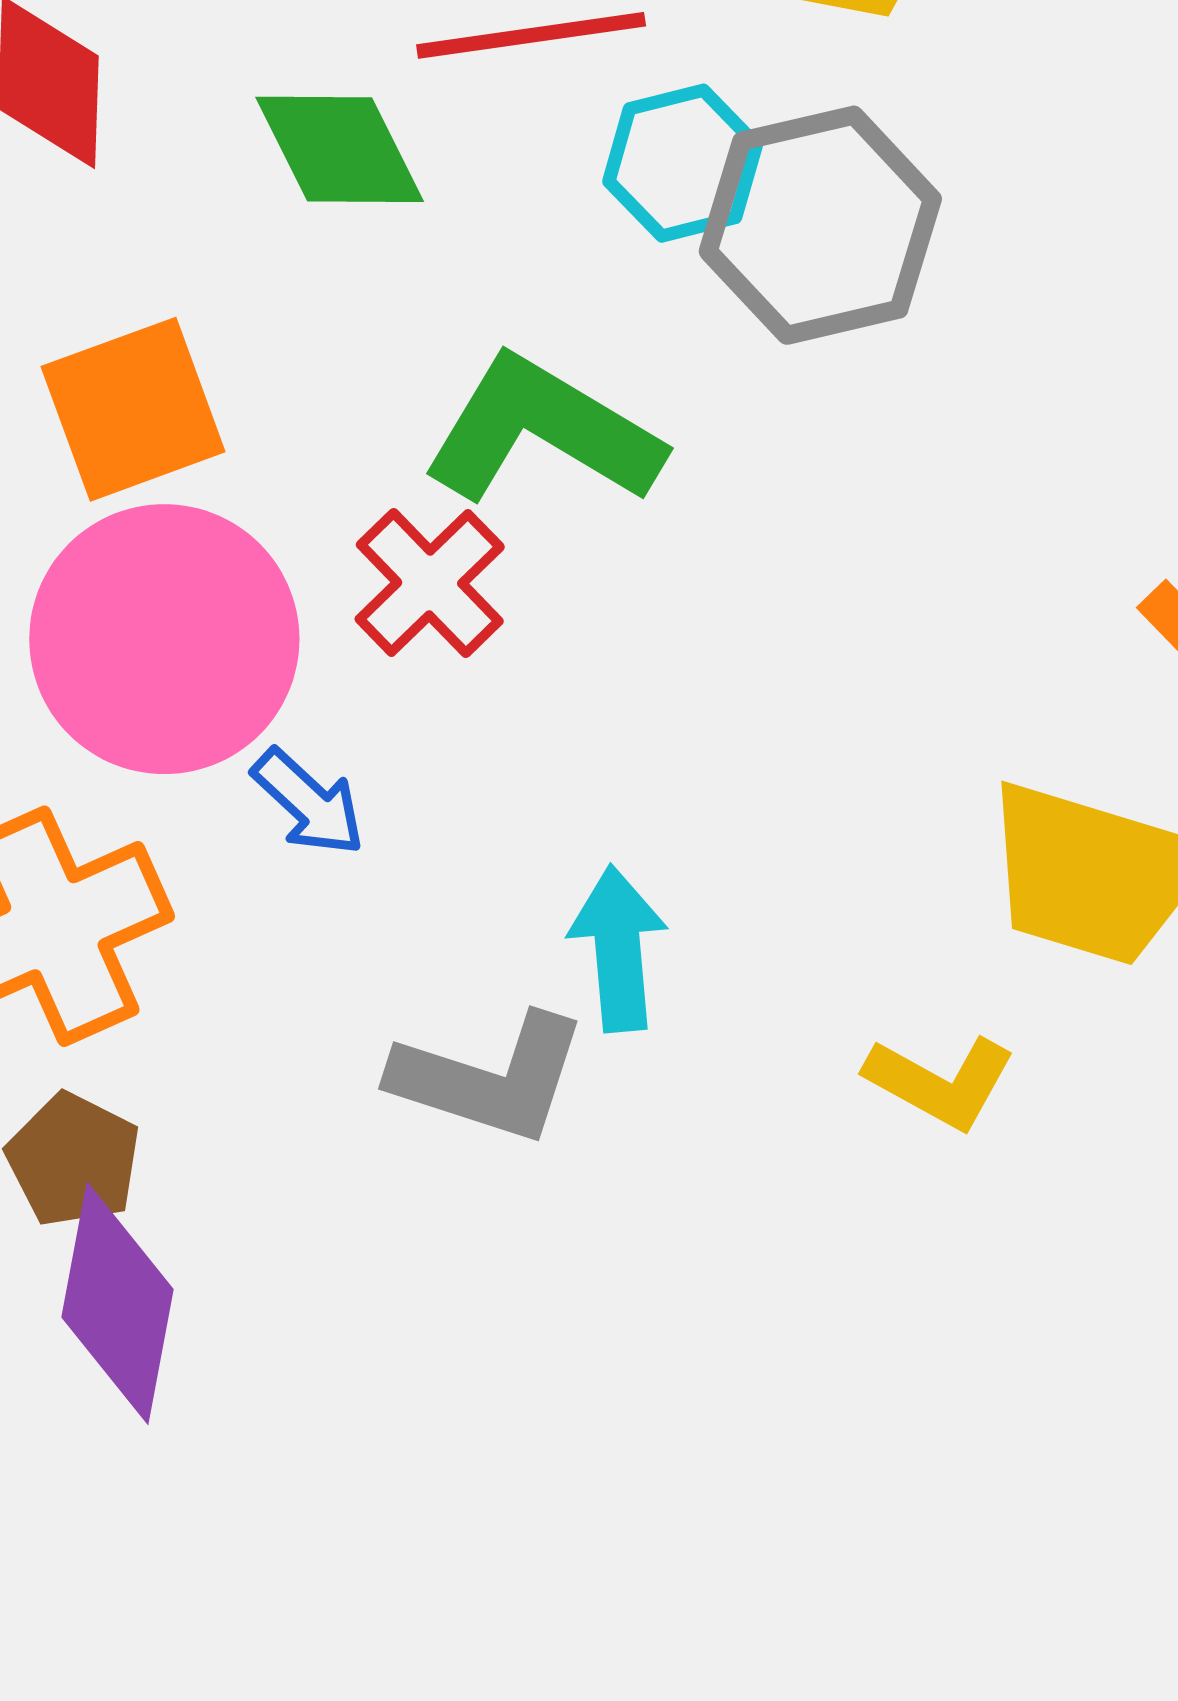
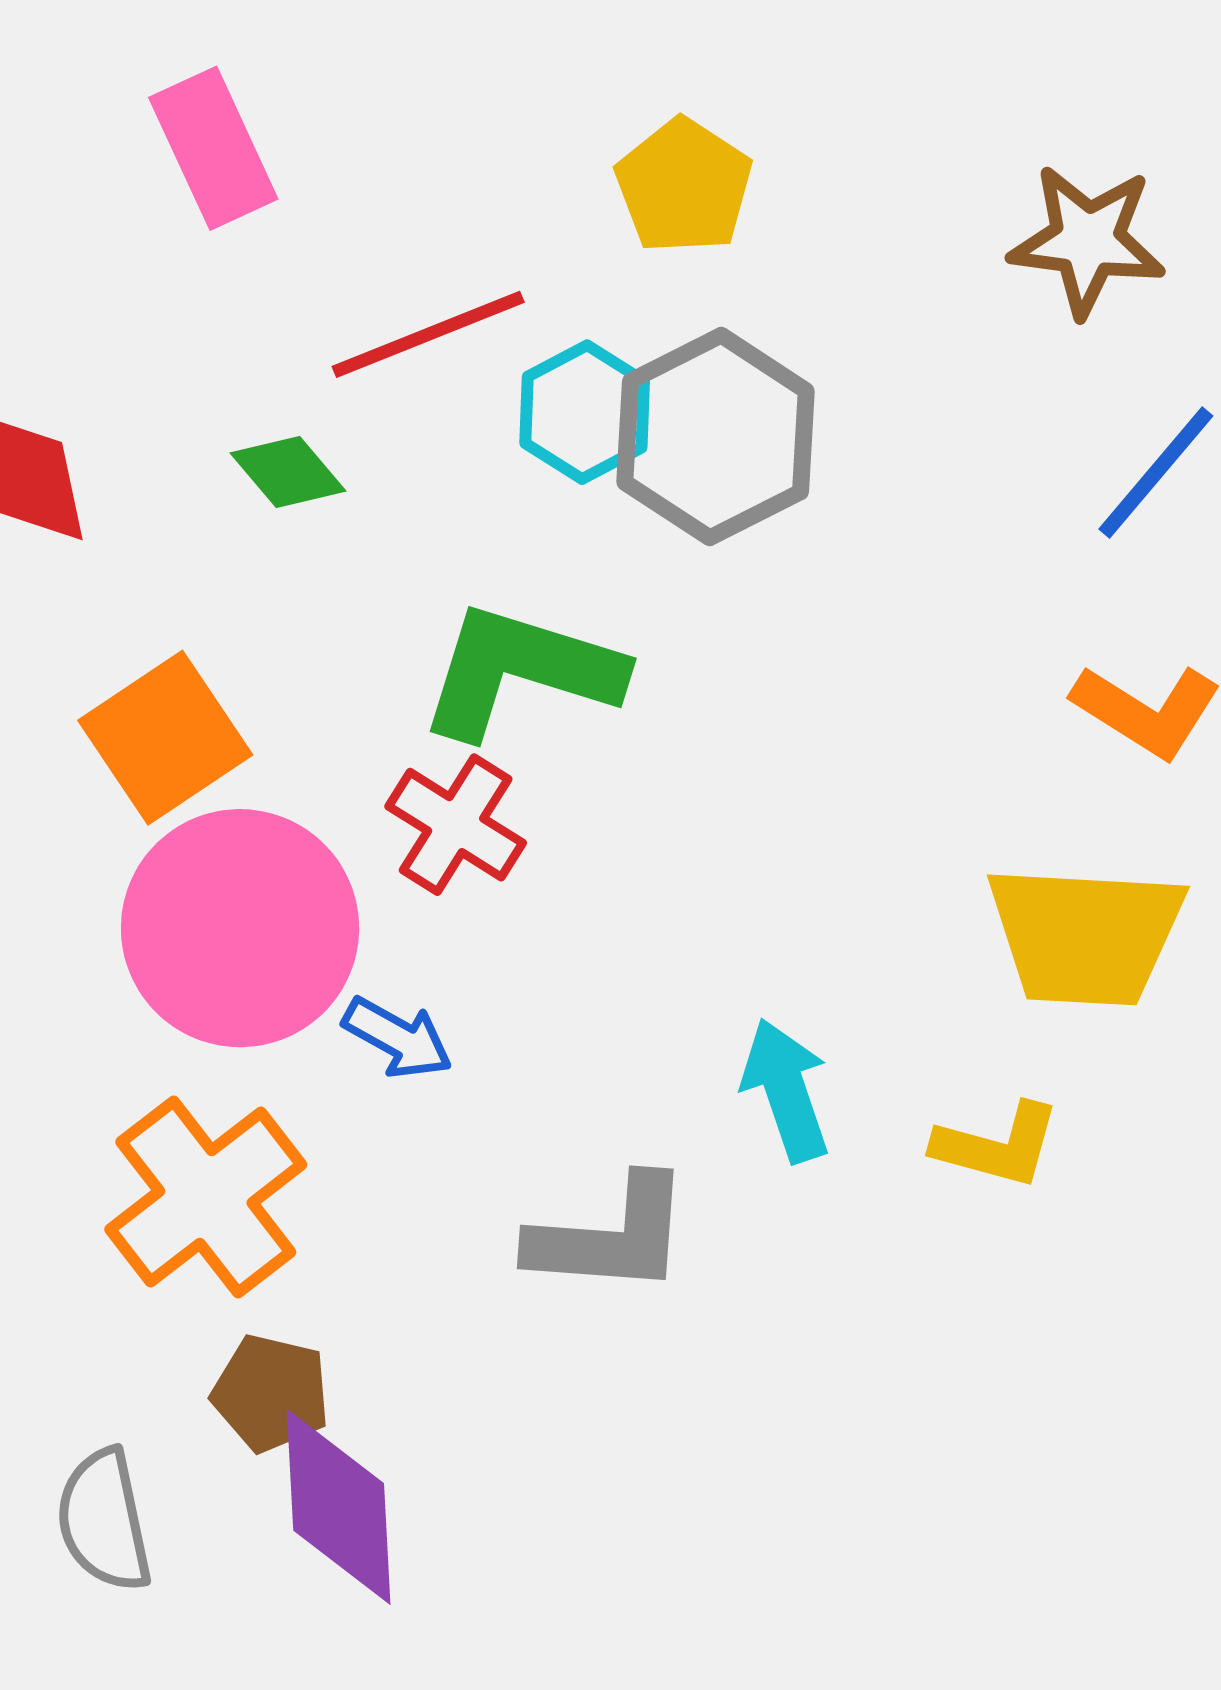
green diamond: (340, 149) -> (288, 472), size x0.7
cyan arrow: (618, 949) -> (786, 1090), moved

